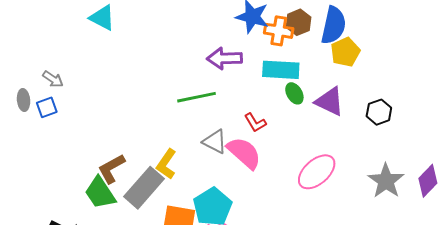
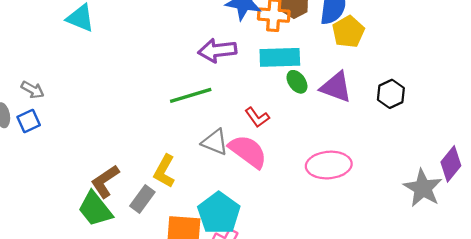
pink ellipse: (317, 172) -> (329, 165), turned 42
gray star: (386, 181) -> (423, 188), moved
gray rectangle: (144, 188) -> (142, 199), size x0.6

